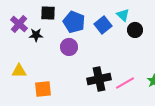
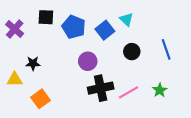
black circle: (135, 30) -> (132, 52), moved
black star: (36, 35) -> (33, 63), moved
purple circle: (69, 47) -> (88, 61), moved
orange square: (43, 89) -> (40, 99), turned -30

